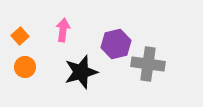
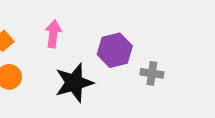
gray cross: (148, 64) -> (152, 73), size x0.6

